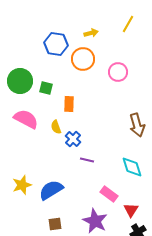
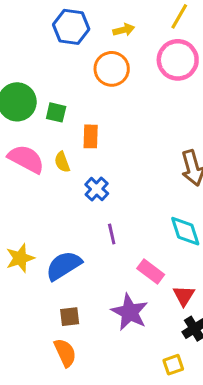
blue hexagon: (56, 44) -> (71, 27), moved
pink circle: (118, 72) -> (178, 60), moved, size x1.4
yellow semicircle: (56, 127) -> (62, 162), moved
purple line: (87, 160) -> (112, 234), moved, turned 64

